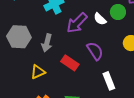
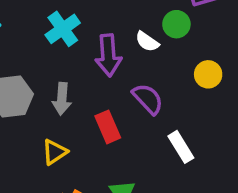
purple arrow: (77, 23) -> (108, 55), turned -40
red rectangle: (70, 63) -> (108, 127), turned 42

